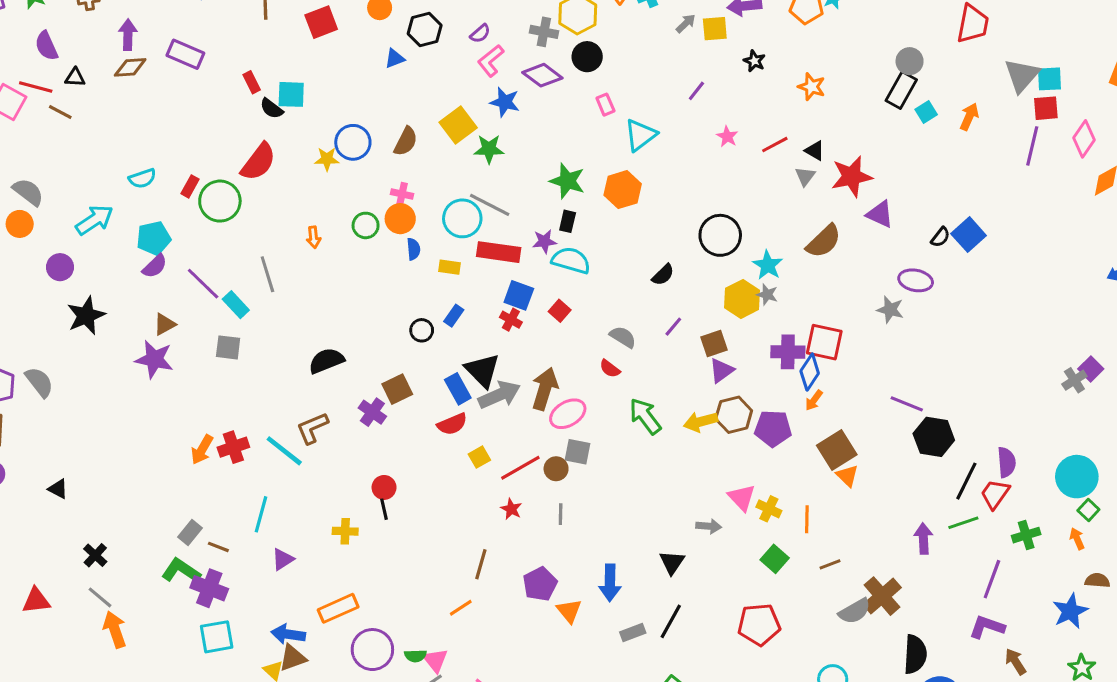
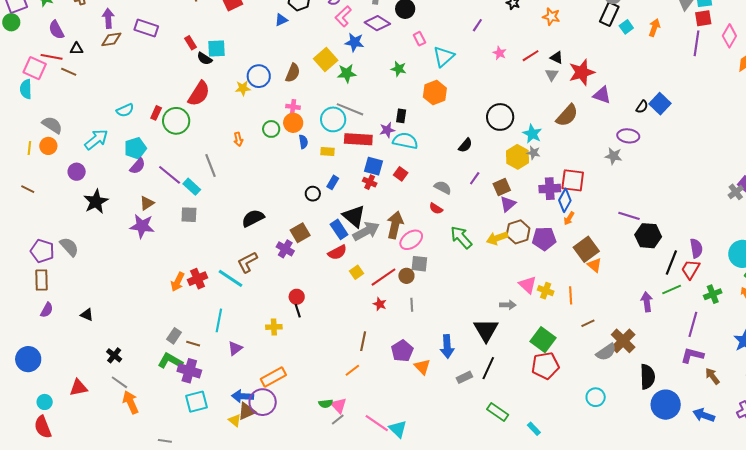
green star: (567, 181) -> (399, 69), moved, size x0.7
green square: (775, 559) -> (543, 340), moved, size x1.4
black triangle: (672, 562) -> (486, 330), size x1.5
purple circle: (372, 650) -> (263, 402), moved

